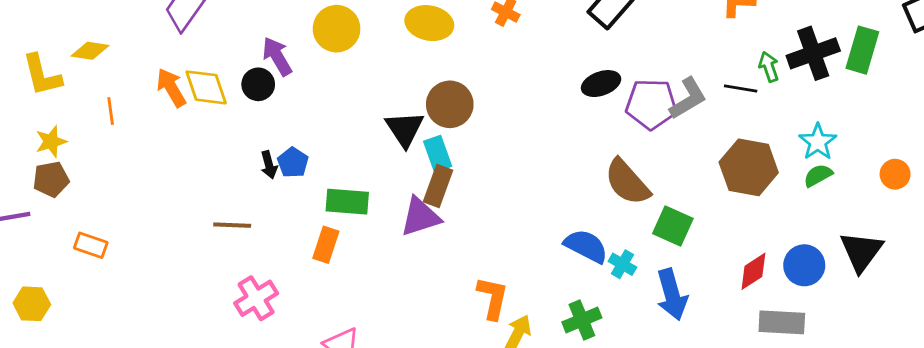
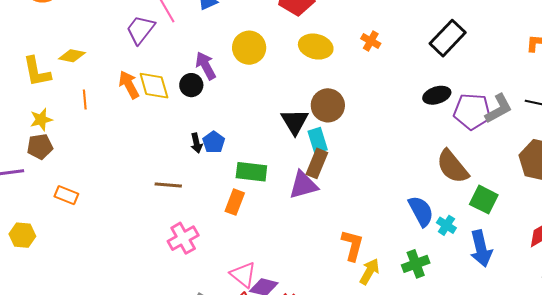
blue semicircle: (586, 246) -> (421, 211), turned 32

